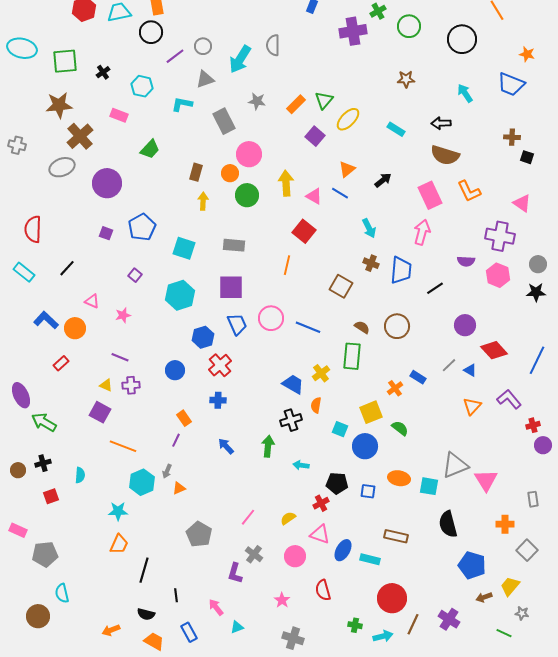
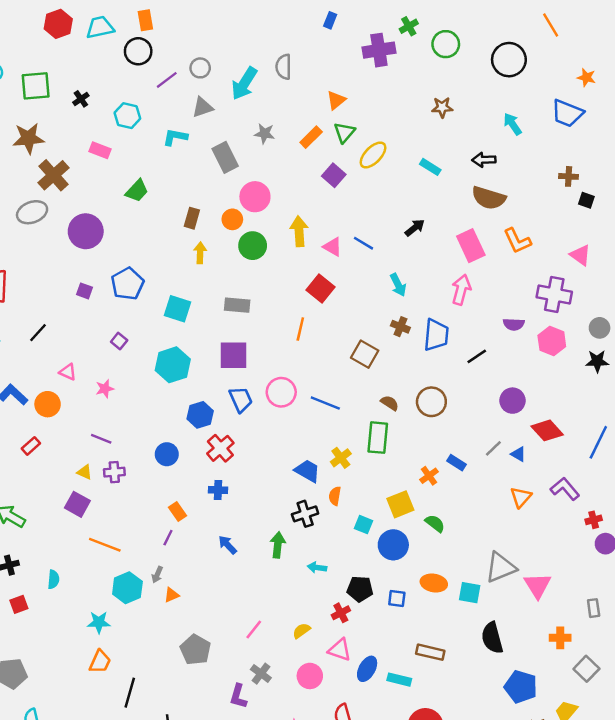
orange triangle: (347, 169) -> (336, 100), moved

